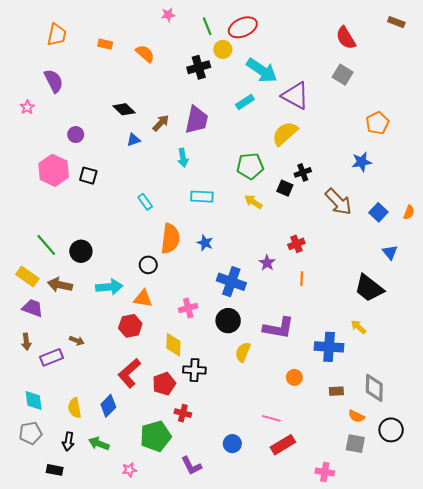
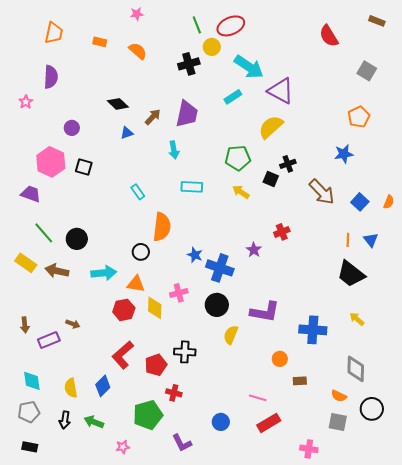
pink star: (168, 15) -> (137, 14), moved
gray square: (343, 75) -> (367, 71), moved
purple semicircle: (54, 81) -> (51, 77), turned 30
blue star: (205, 243) -> (195, 255), moved
orange line: (302, 279) -> (348, 240), moved
purple trapezoid: (33, 308) -> (31, 194), moved
yellow arrow: (358, 327) -> (357, 319), moved
yellow diamond: (173, 345) -> (155, 308), moved
brown rectangle: (336, 391) -> (300, 381), moved
black rectangle: (55, 470) -> (30, 447), moved

